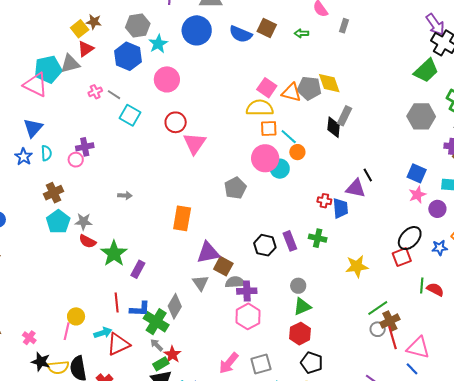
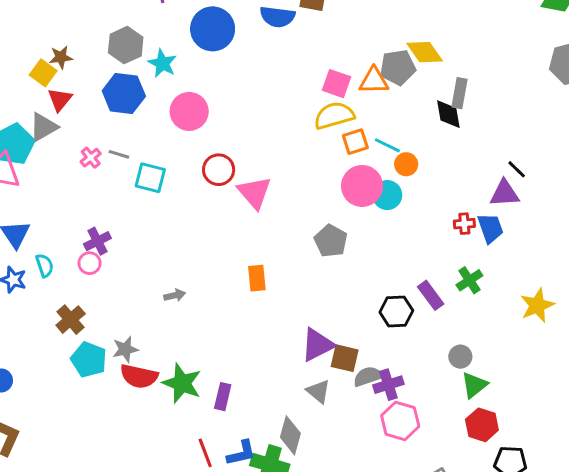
orange rectangle: (182, 218) -> (257, 278), moved, size x0.7
green cross: (318, 238) -> (469, 280), turned -30
red semicircle: (88, 241) -> (139, 376), size x1.4

